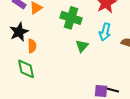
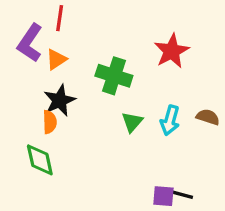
black star: (19, 32) -> (60, 101), moved
cyan arrow: (105, 32) -> (170, 120), moved

